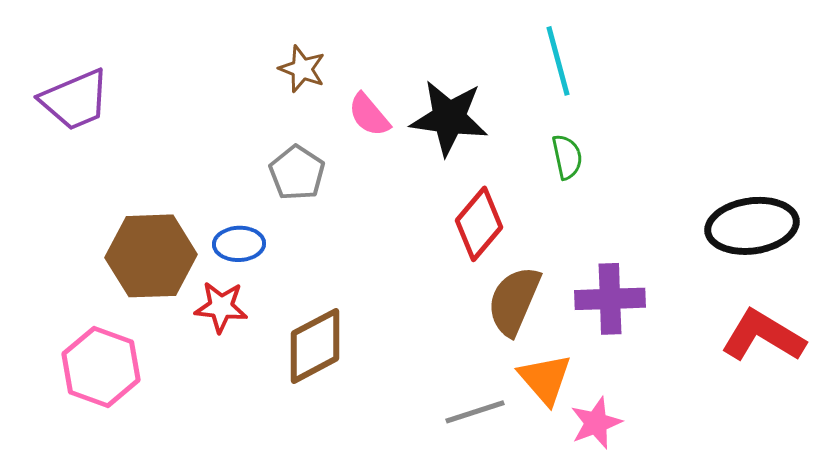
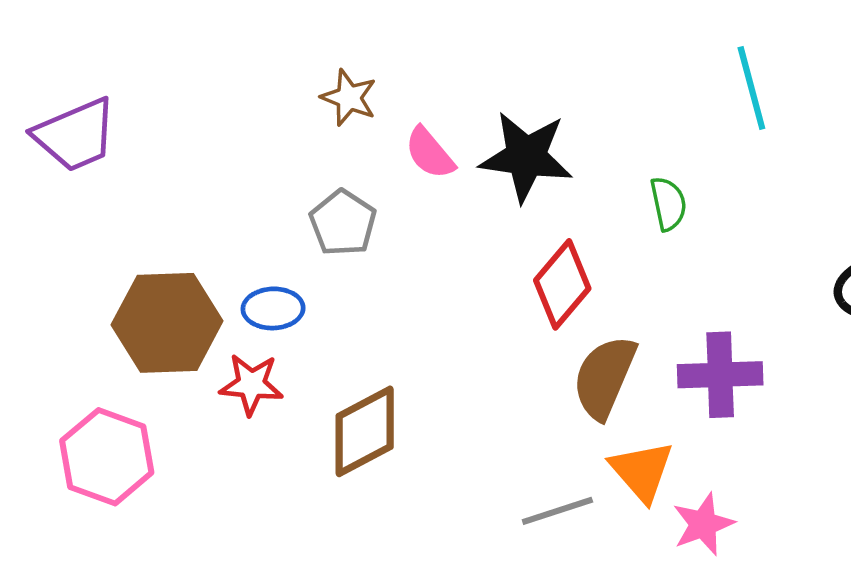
cyan line: (558, 61) -> (751, 88), moved

